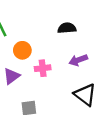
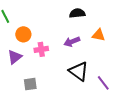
black semicircle: (67, 28) -> (77, 13), moved

